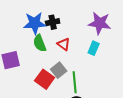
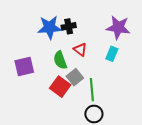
green semicircle: (40, 43) -> (60, 60), moved

